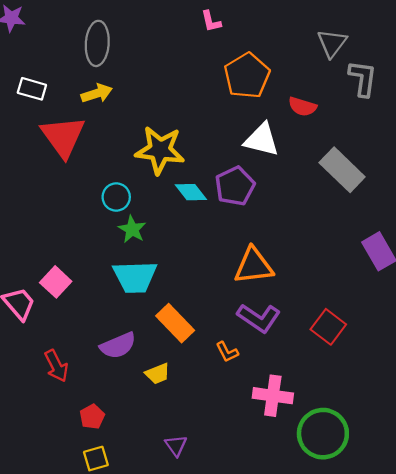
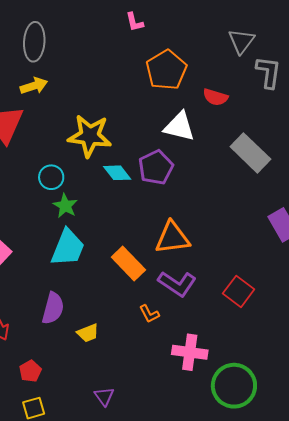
cyan trapezoid: (135, 277) -> (68, 248), turned -66
orange rectangle: (175, 323) -> (128, 263), moved
purple semicircle: (118, 346) -> (53, 308), turned -52

